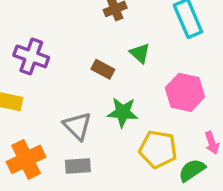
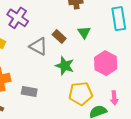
gray triangle: (77, 126) -> (38, 46), moved, turned -30
yellow pentagon: (158, 149) -> (81, 94), turned -30

